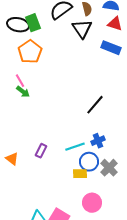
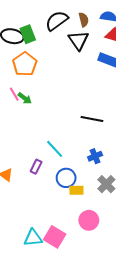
green arrow: (23, 92) -> (25, 98), moved
black line: (95, 105) -> (92, 119), turned 60
cyan line: (75, 147) -> (55, 149), moved, turned 66
blue circle: (89, 162) -> (66, 178), moved

